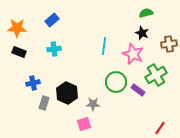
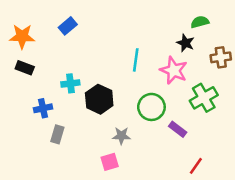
green semicircle: (146, 13) -> (200, 22), moved
cyan cross: (54, 49) -> (70, 83), moved
purple rectangle: (138, 90) -> (178, 129), moved
black hexagon: (67, 93) -> (99, 99), moved
red line: (160, 128) -> (196, 166), moved

